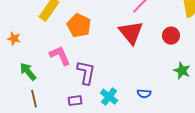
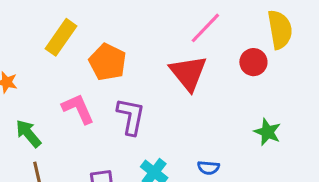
red circle: (171, 36) -> (253, 62), moved
purple L-shape: (86, 73) -> (131, 116), moved

